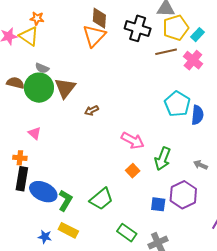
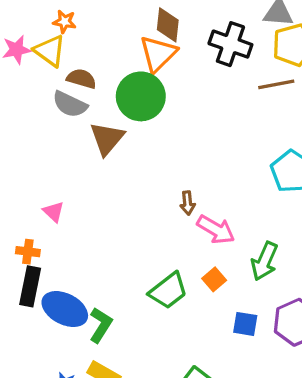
gray semicircle: (42, 68) -> (70, 104), size x1.5
brown semicircle: (15, 83) -> (81, 79), moved
green circle: (39, 88) -> (141, 96), moved
brown arrow: (91, 110) -> (188, 203), moved, turned -72
green trapezoid: (101, 199) -> (168, 291), moved
blue square: (158, 204) -> (245, 324), moved

